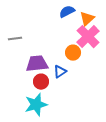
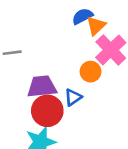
orange triangle: (87, 19) -> (96, 26), moved
red circle: (41, 82) -> (47, 111), size x1.5

